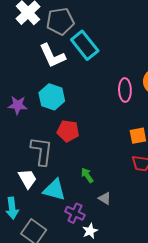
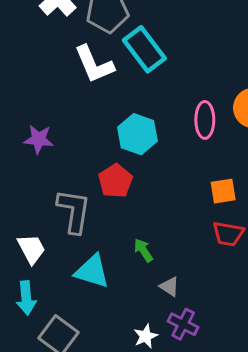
cyan hexagon: (52, 97) -> (137, 134), moved
red pentagon: (68, 131) -> (115, 181), turned 30
white trapezoid: (27, 179) -> (31, 249), moved
purple cross: (75, 213) -> (183, 324), moved

